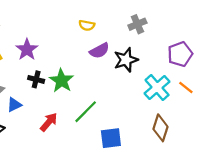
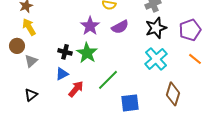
purple star: (27, 50) -> (90, 26), moved
black star: (126, 60) -> (156, 28), moved
cyan cross: (157, 87) -> (156, 59), moved
blue triangle: (14, 105) -> (62, 74), moved

